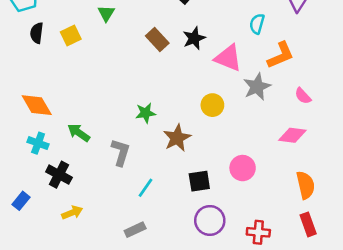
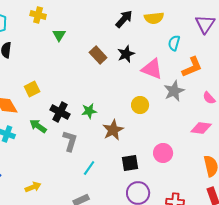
yellow square: (71, 36) -> (32, 89), moved
black cross: (59, 175) -> (60, 112), moved

